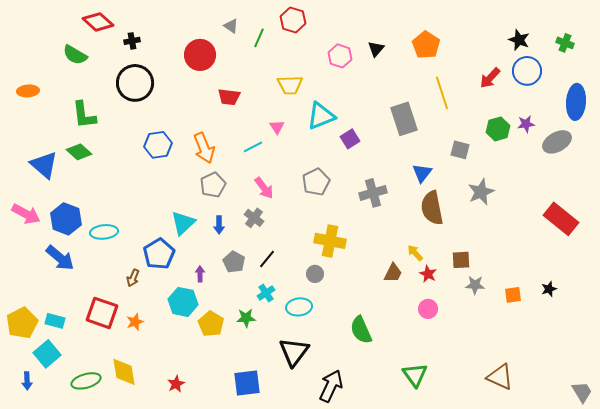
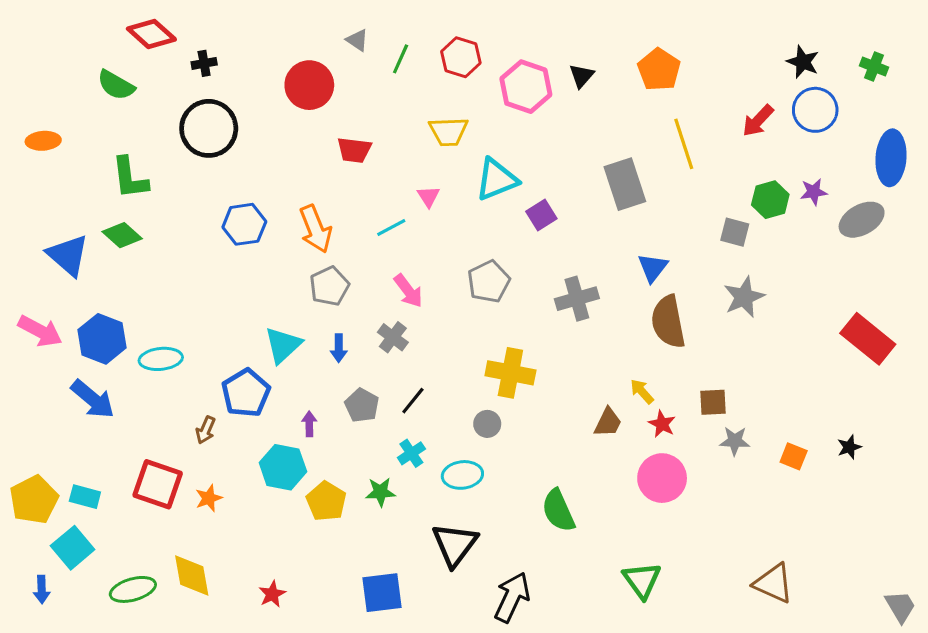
red hexagon: (293, 20) -> (461, 57), moved
pink hexagon: (340, 56) -> (526, 87), size x1.4
gray square: (460, 150) -> (735, 232), moved
orange square: (513, 295) -> (794, 456), turned 30
pink circle: (428, 309) -> (662, 478), size x1.6

